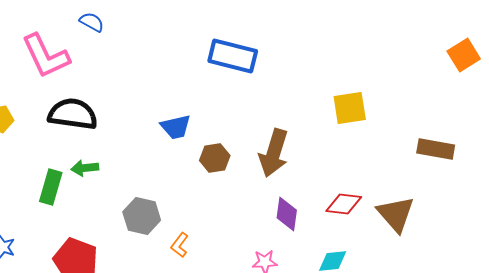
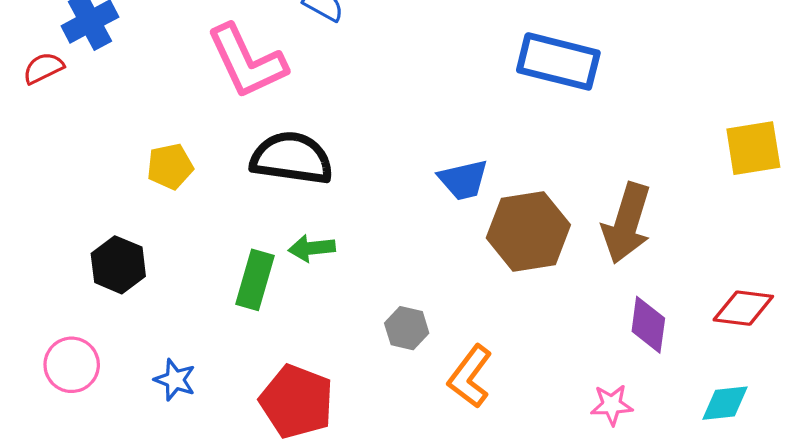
brown hexagon: (215, 158) -> (528, 231), size x1.6
gray hexagon: (142, 216) -> (407, 328), size x0.7
orange L-shape: (180, 245) -> (470, 376), size x1.5

